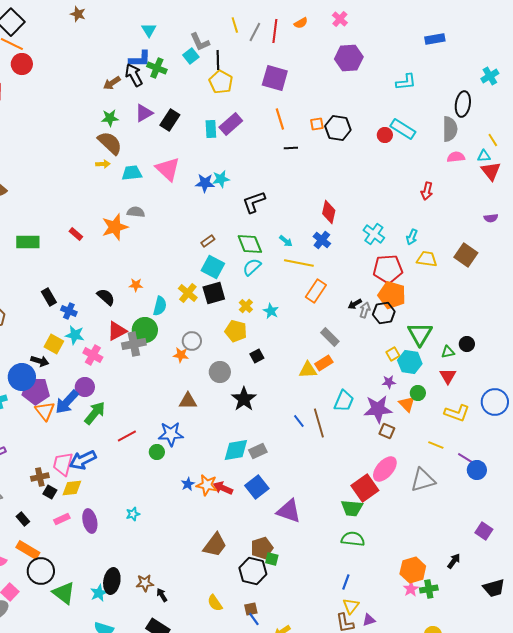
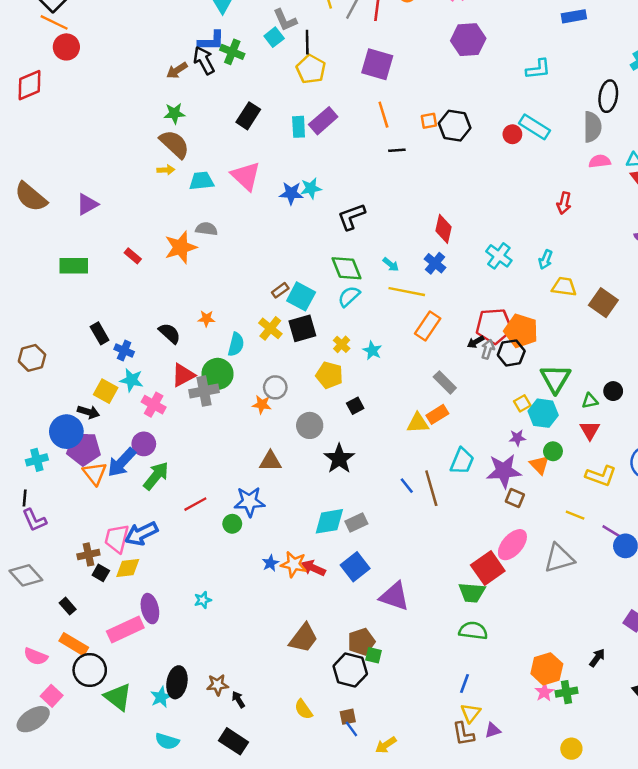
purple triangle: (144, 113) -> (87, 204), moved
brown rectangle: (208, 241) -> (280, 290), moved
brown square: (466, 255) -> (603, 303), moved
red pentagon: (388, 269) -> (494, 326), moved
pink rectangle: (62, 519) -> (125, 629), moved, size x1.8

